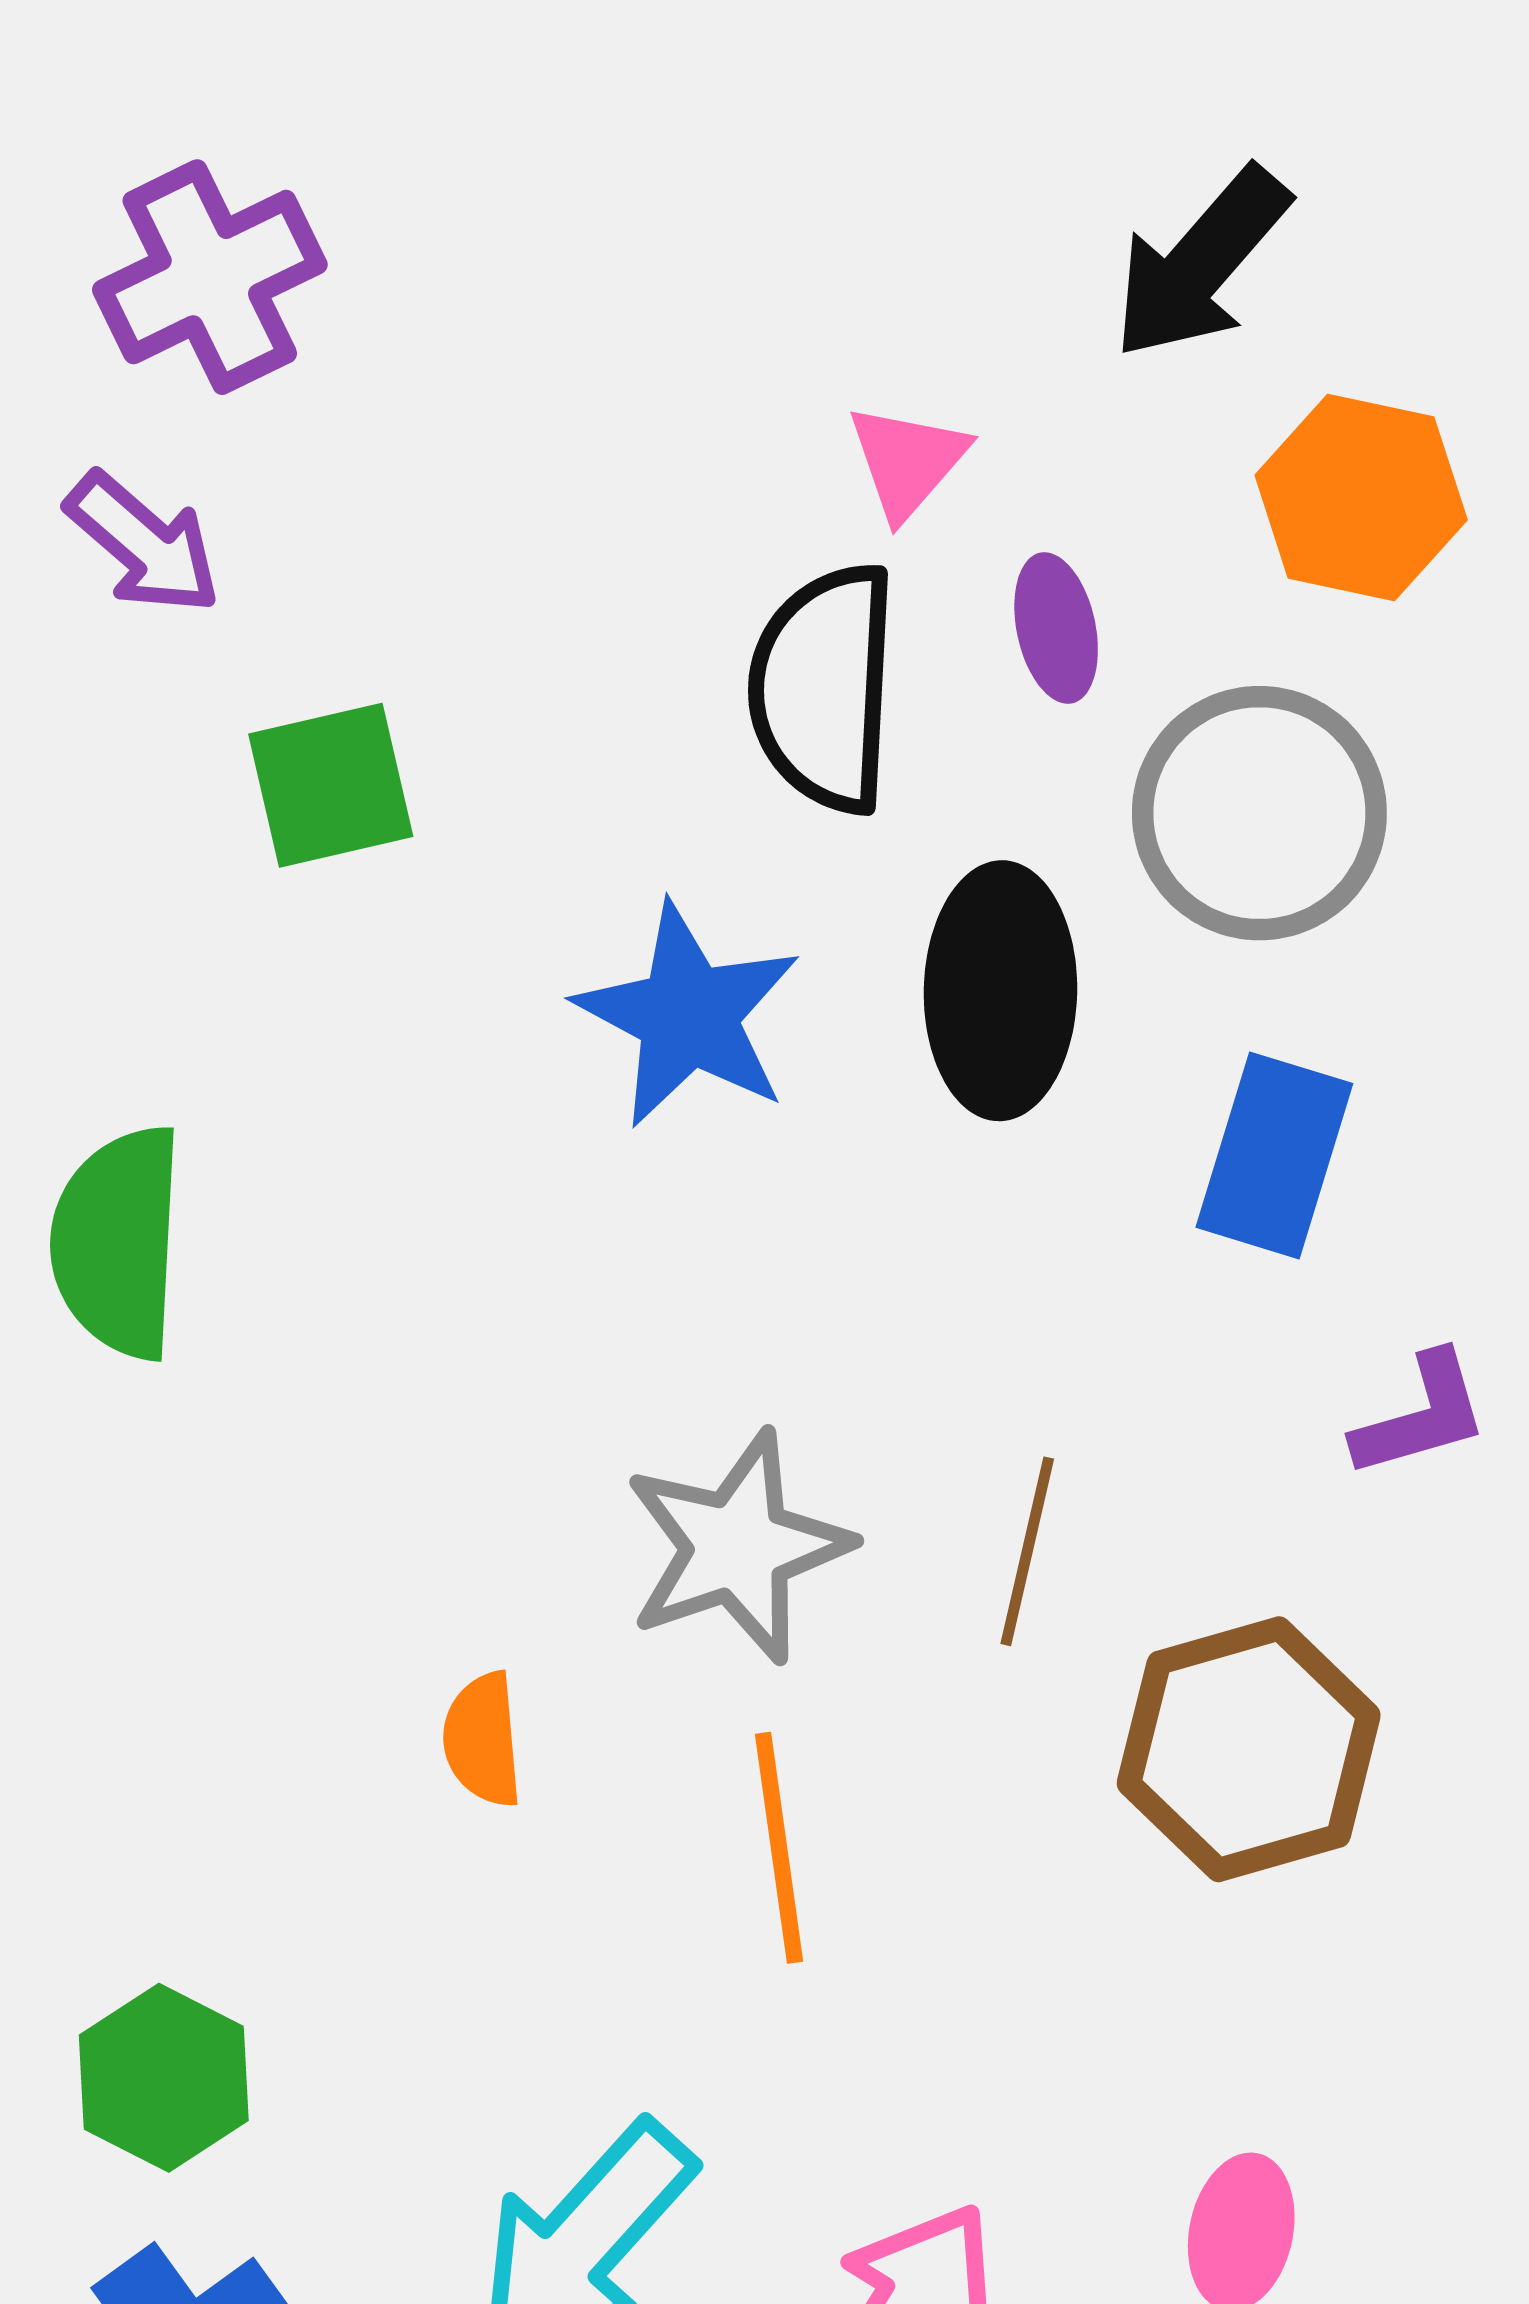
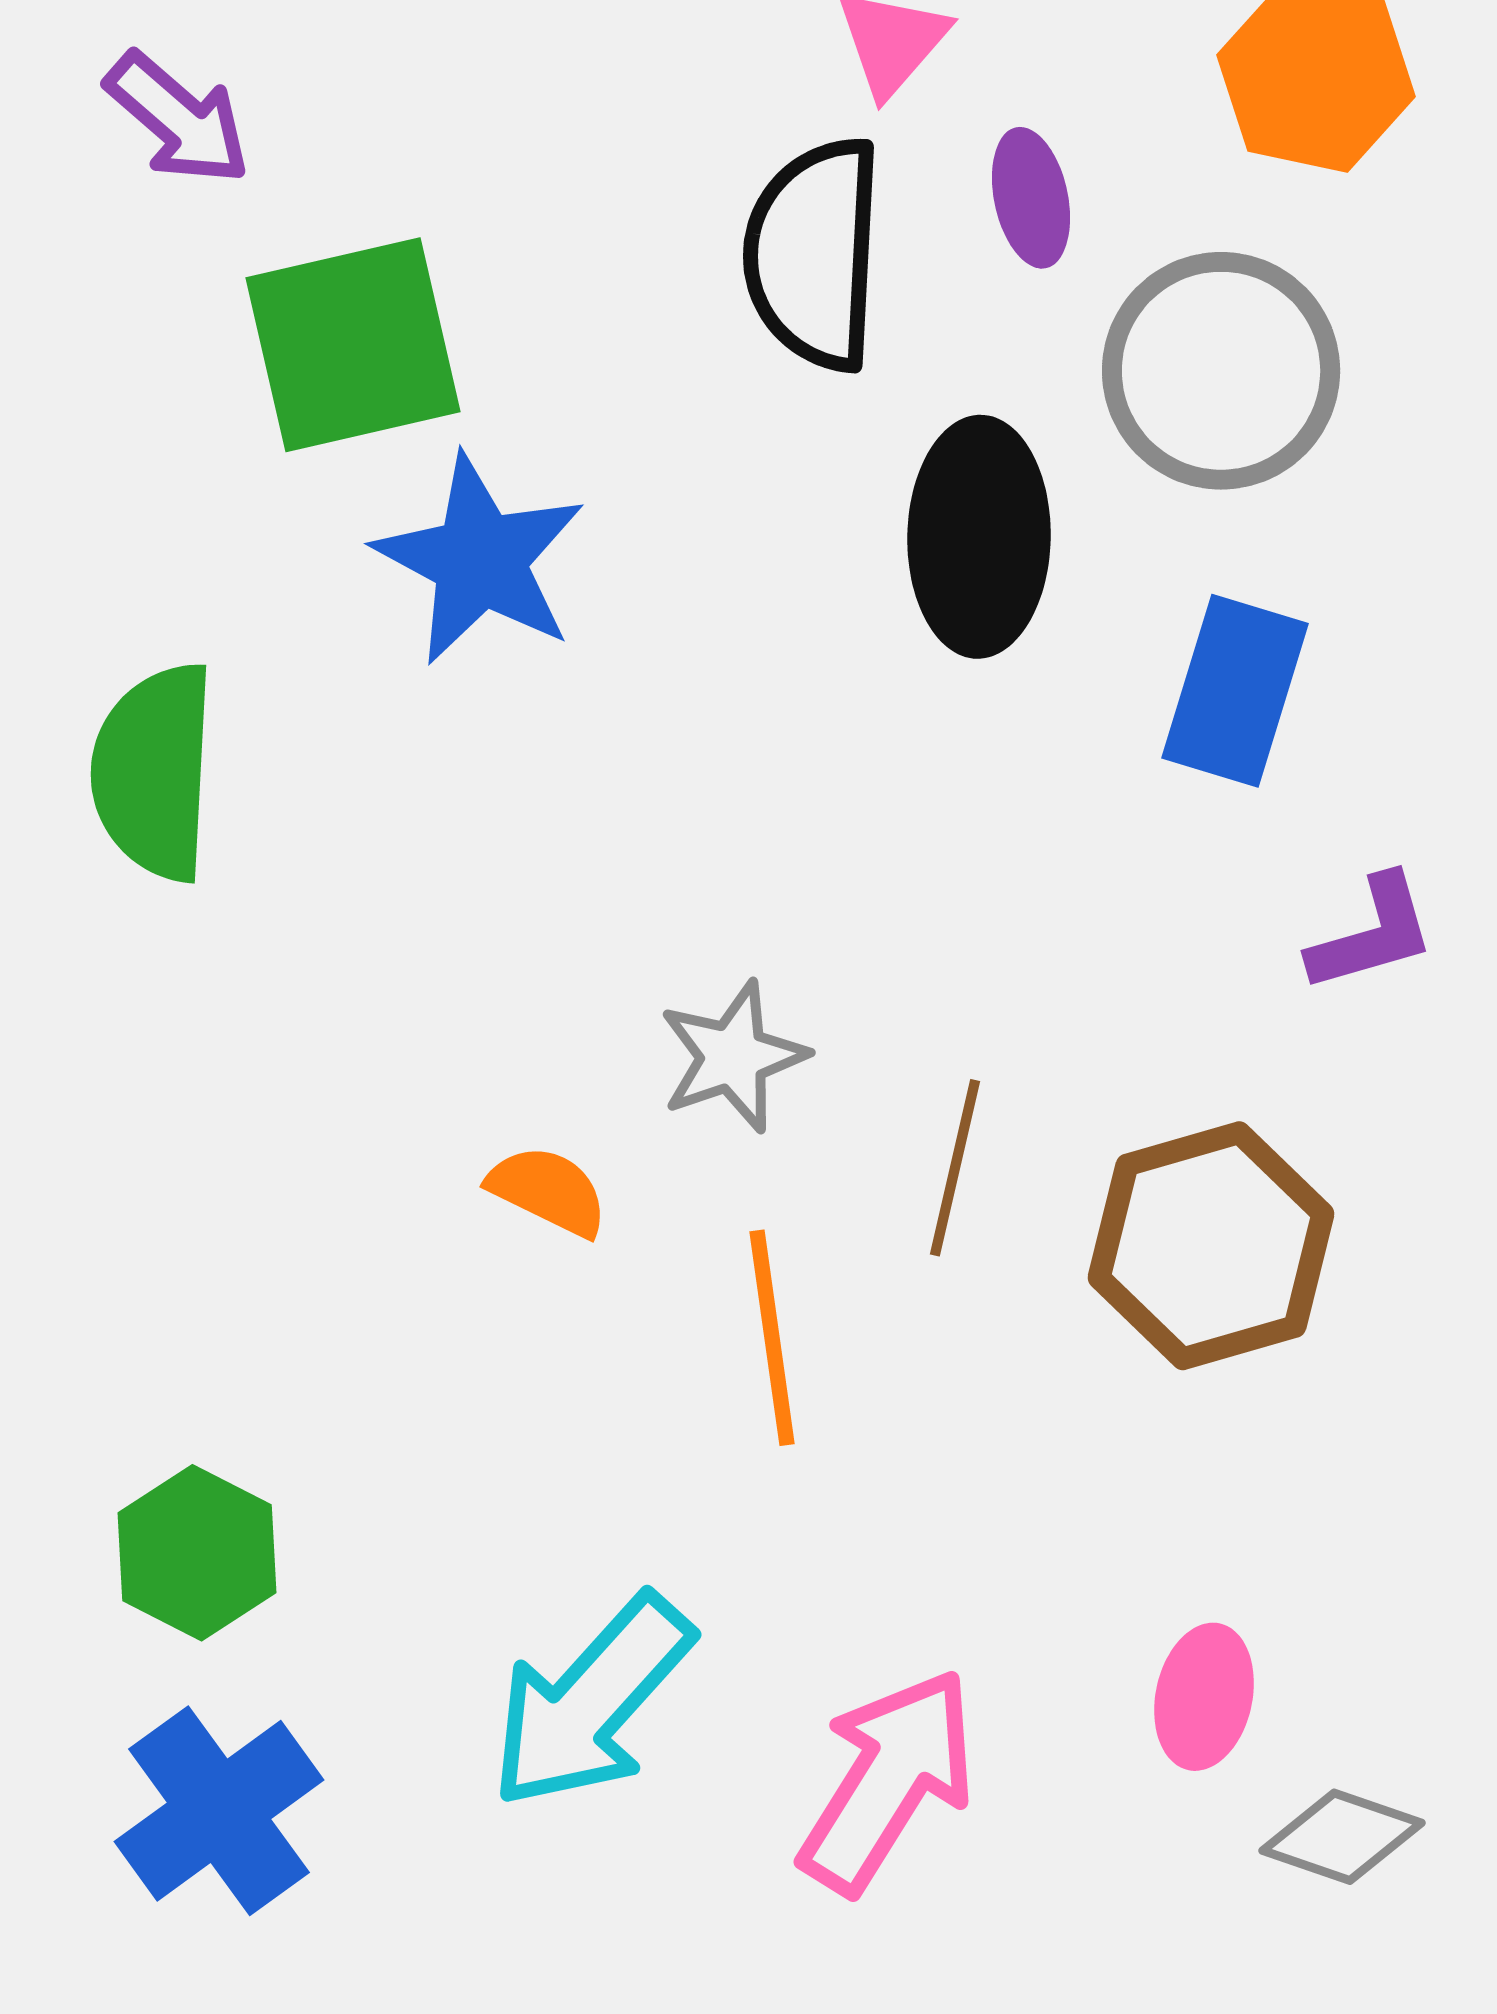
green square: (331, 785) -> (353, 345), size x1.4
blue star: (688, 1015) -> (480, 560), moved
gray star: (737, 1547) -> (733, 1057), size x0.7
brown line: (1027, 1551) -> (955, 1168), moved
orange semicircle: (483, 1740) -> (548, 1191), moved, turned 121

